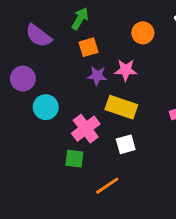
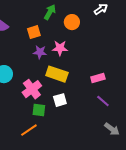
green arrow: (80, 19) -> (50, 12), moved
green square: (74, 159) -> (39, 110), moved
orange line: (107, 186) -> (29, 130), moved

